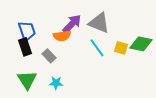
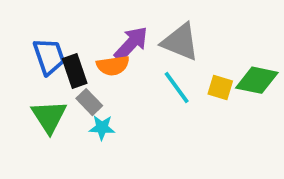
black rectangle: (25, 47) -> (75, 71), moved
green triangle: (27, 80) -> (49, 117), moved
cyan star: (56, 83) -> (102, 128), moved

